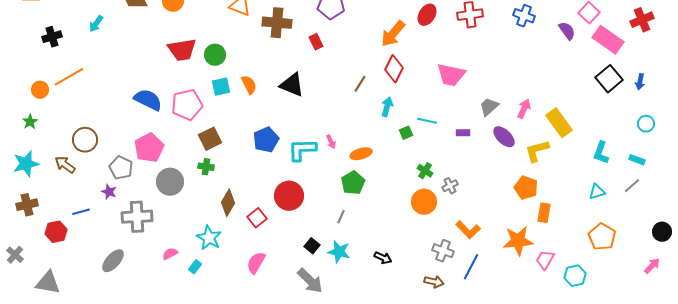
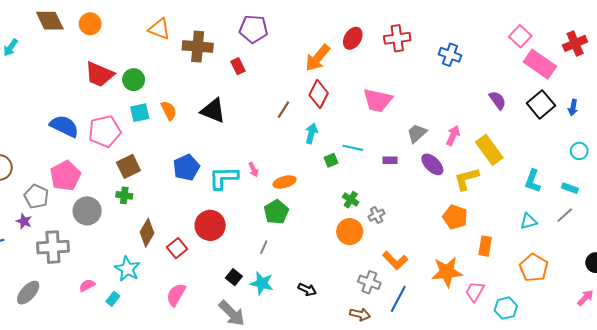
blue cross: (524, 16) -> (450, 55), moved
purple semicircle: (567, 31) -> (498, 100), moved
red trapezoid: (182, 50) -> (99, 74), turned 32
orange rectangle: (544, 213) -> (485, 246), moved

